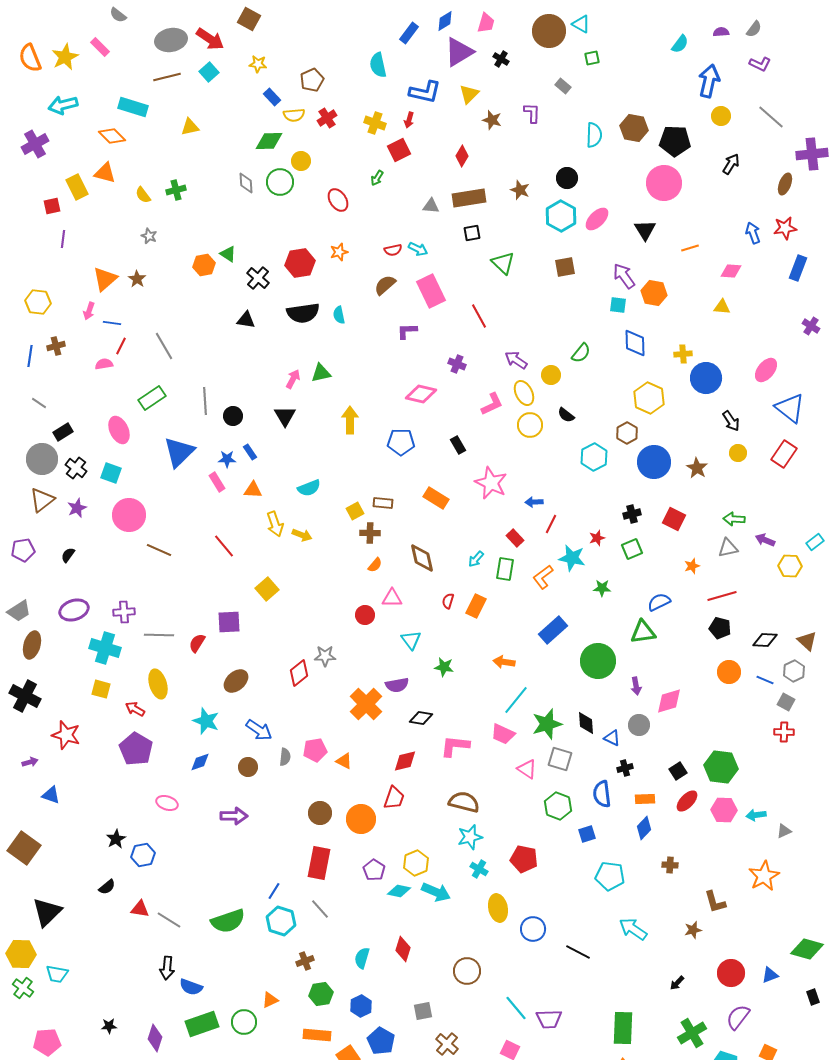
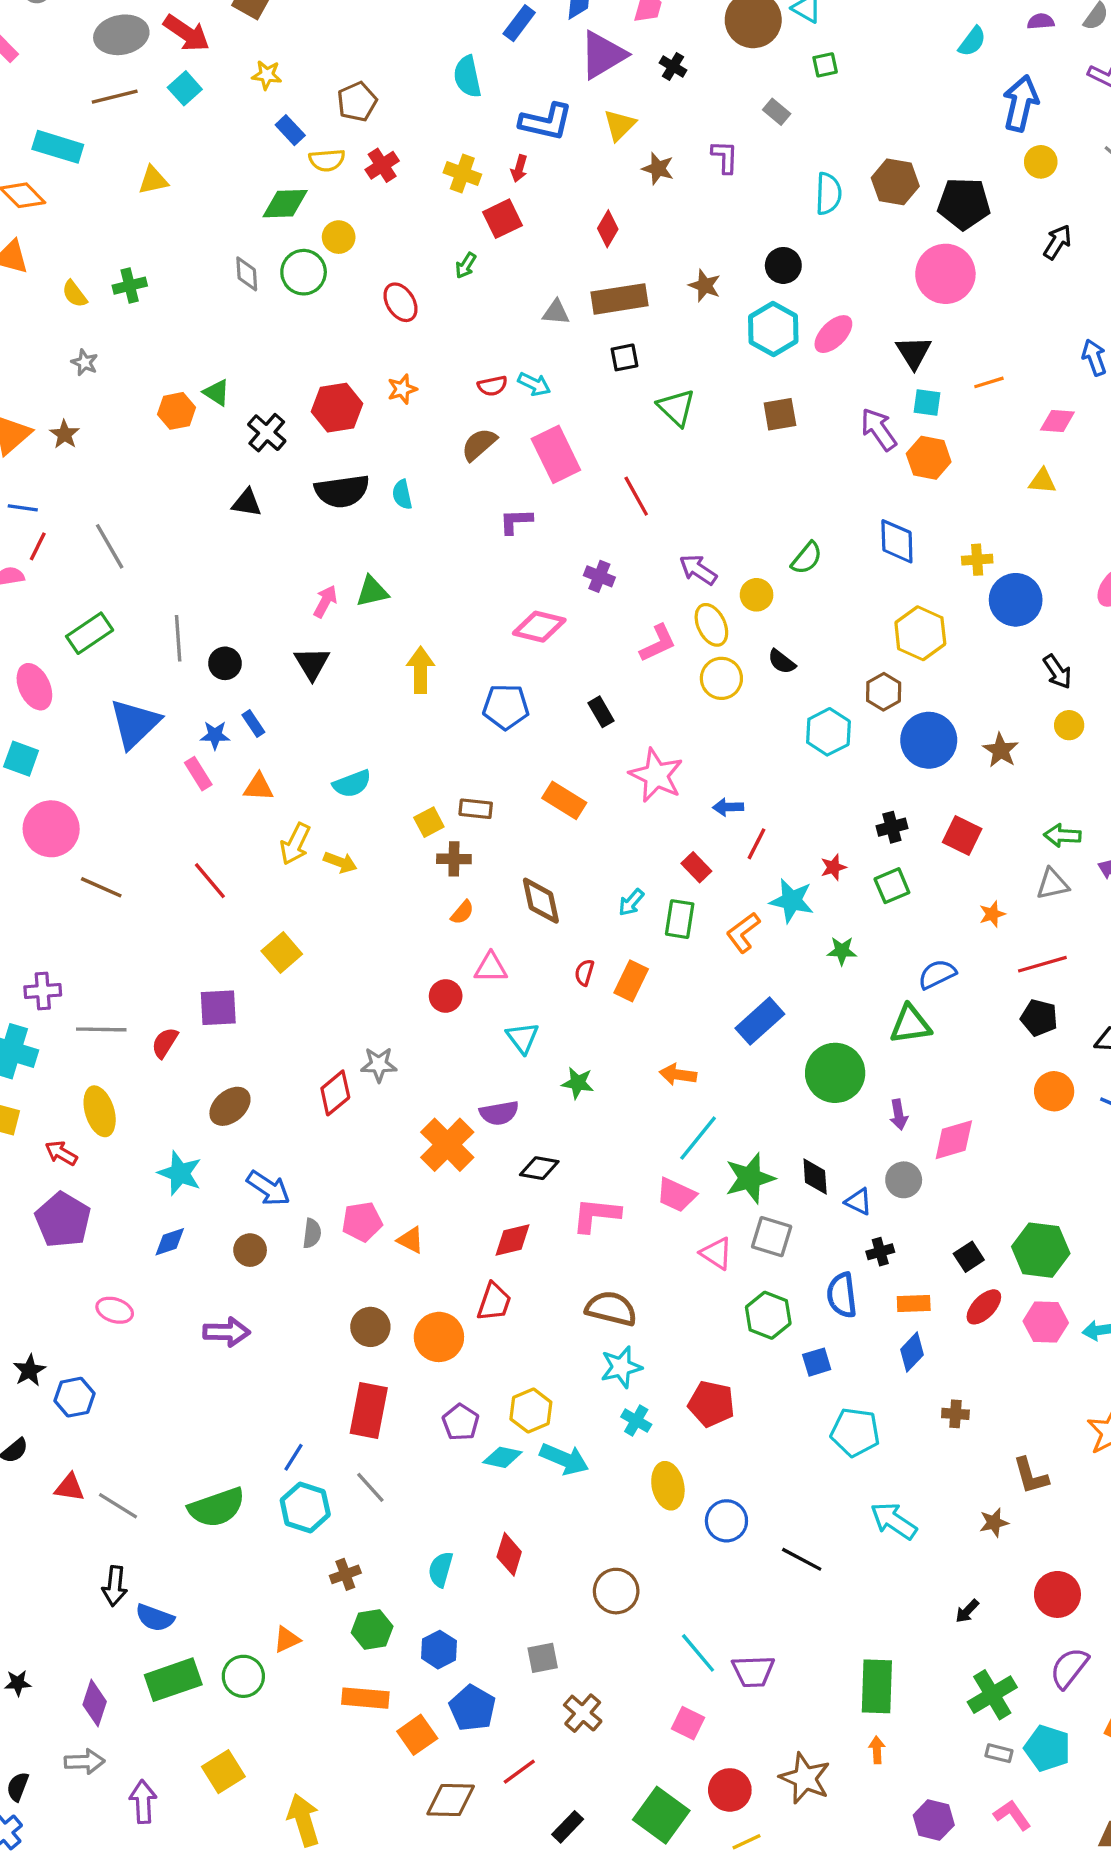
cyan square: (618, 305) -> (927, 403), moved
yellow arrow: (275, 524) -> (295, 844), turned 45

